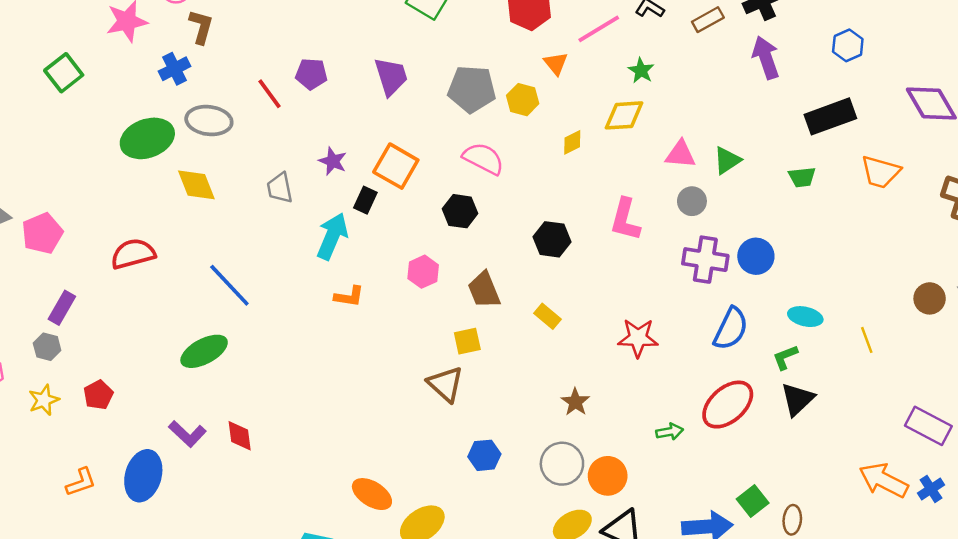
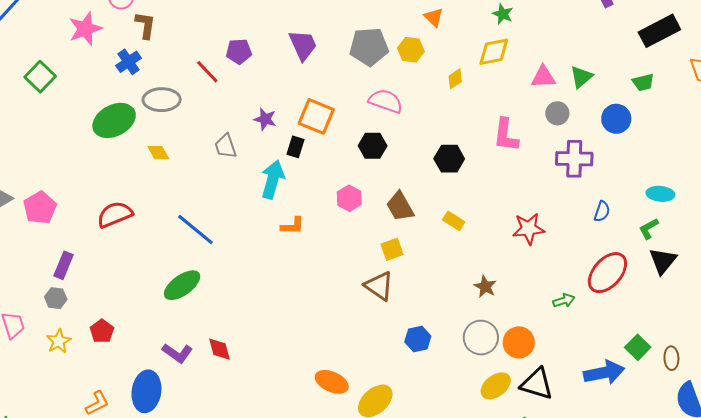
yellow diamond: (196, 185) -> (158, 153), size x0.7
blue circle: (756, 256) -> (616, 119), moved
blue semicircle: (731, 329) -> (602, 211), size x0.6

